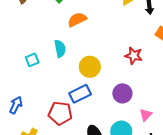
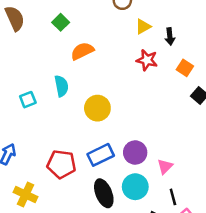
red star: (134, 56) -> (147, 60), moved
purple circle: (122, 93) -> (135, 153), moved
blue rectangle: (80, 94) -> (101, 155), moved

